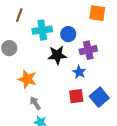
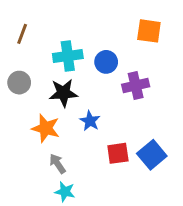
brown line: (19, 15) -> (22, 34), moved
black star: (57, 55) -> (63, 93), moved
blue star: (79, 72) -> (90, 121), moved

